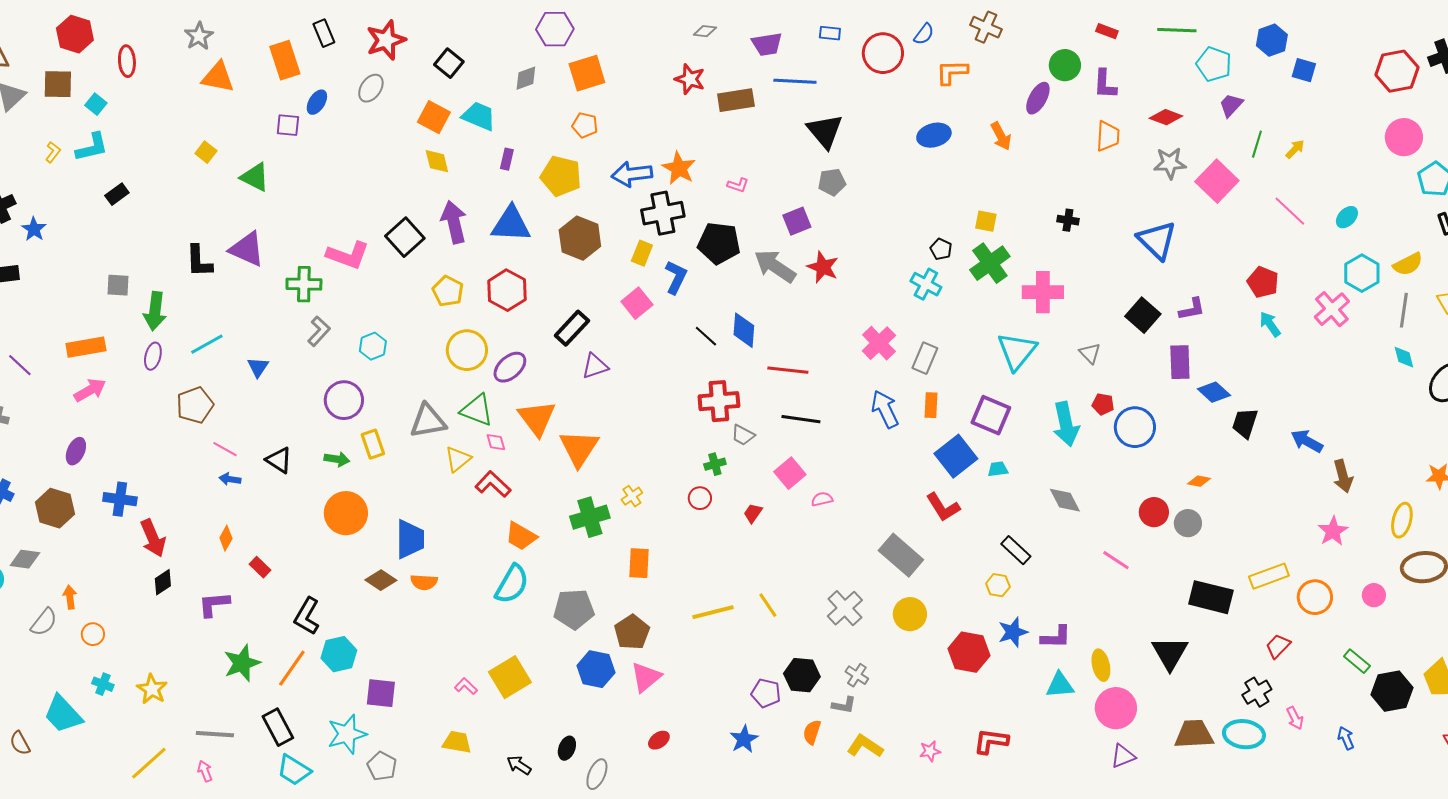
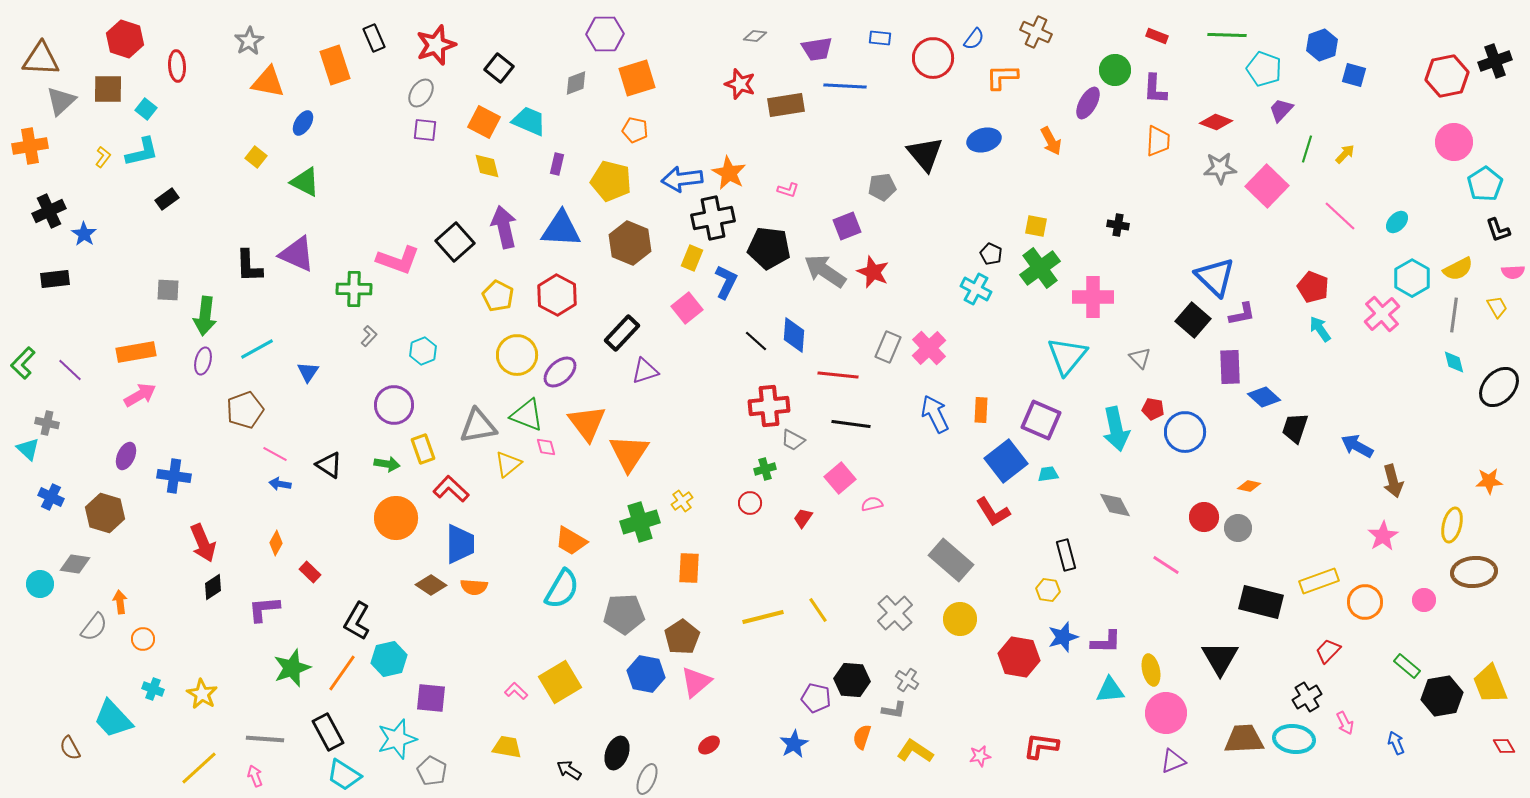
blue ellipse: (317, 102) -> (303, 123), moved
purple square: (288, 125) -> (425, 130), moved
black triangle: (825, 131) -> (925, 154), moved
blue triangle: (1157, 240) -> (1215, 277), moved
gray L-shape: (319, 331) -> (369, 336), size x0.7
gray rectangle: (925, 358) -> (888, 347), moved
red L-shape: (493, 484) -> (451, 489), moved
blue cross: (120, 499) -> (174, 476), moved
black rectangle: (1016, 550) -> (1066, 555), turned 32
black ellipse: (567, 748) -> (617, 753), size x1.4

